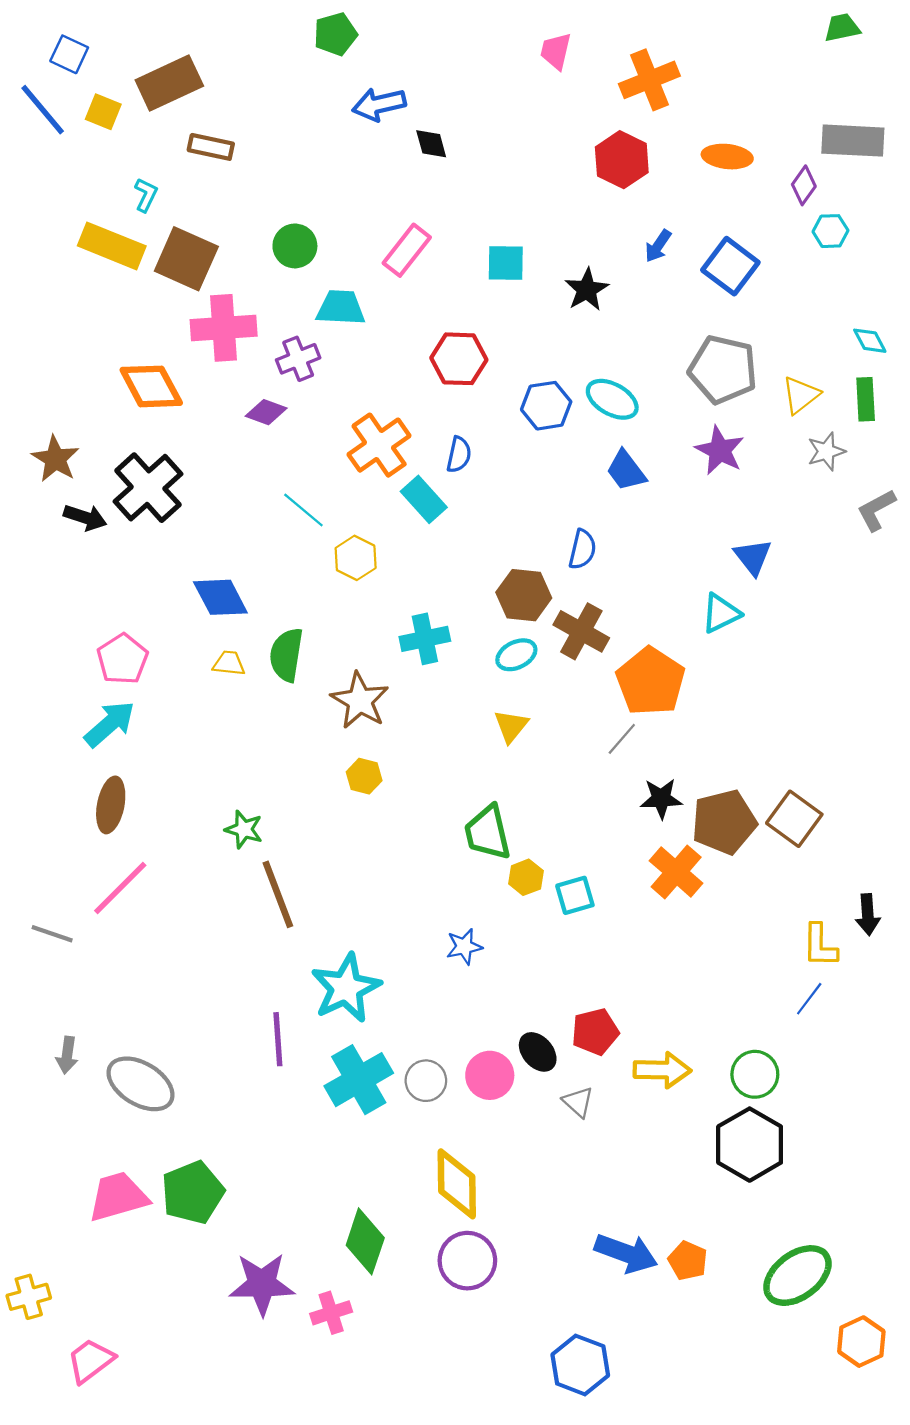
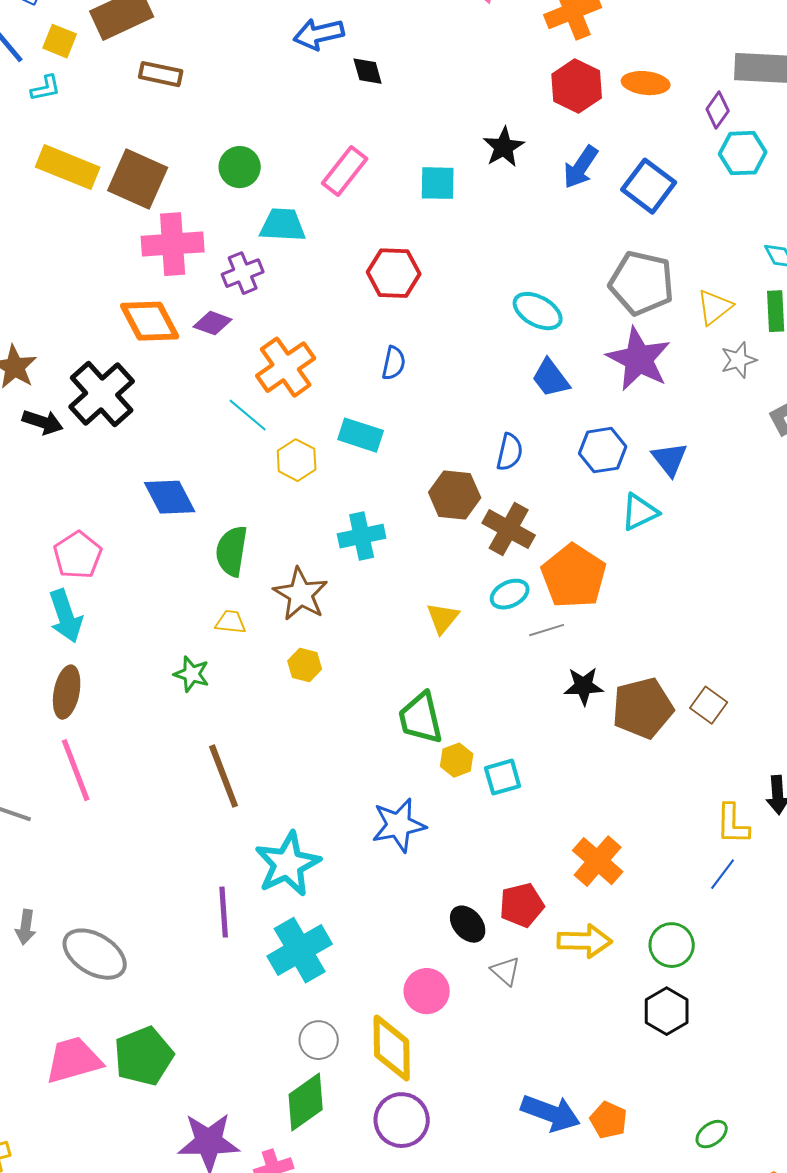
red hexagon: (622, 160) -> (577, 86), moved
cyan L-shape: (146, 195) -> (46, 88), moved, turned 52
cyan hexagon: (830, 231) -> (743, 153), size x1.4
blue arrow: (658, 246) -> (581, 167), size x1.4
black star: (587, 290) -> (504, 147), moved
orange diamond: (151, 386) -> (150, 321), moved
blue hexagon: (546, 406) -> (603, 450), moved
orange cross: (379, 445) -> (286, 367), moved
purple star: (720, 450) -> (639, 359), size x1.4
cyan rectangle: (424, 499) -> (361, 435), moved, turned -30
cyan ellipse: (516, 655) -> (510, 594), moved
yellow trapezoid: (229, 663) -> (231, 622), moved
cyan arrow: (110, 724) -> (66, 616), turned 112
gray line: (622, 739) -> (547, 630), turned 32
brown square: (794, 819) -> (709, 705), size x0.7
green star: (244, 829) -> (192, 674), moved
orange cross: (676, 872) -> (598, 861), moved
pink line: (120, 888) -> (76, 770), turned -66
blue star: (464, 947) -> (399, 825), size x1.6
pink circle: (490, 1075) -> (427, 991), moved
gray circle: (426, 1081) -> (319, 1040), moved
black hexagon: (750, 1145) -> (667, 1011), size x0.7
green diamond: (365, 1241) -> (306, 1102), turned 36
green ellipse: (797, 1276) -> (712, 1134), size x0.5

